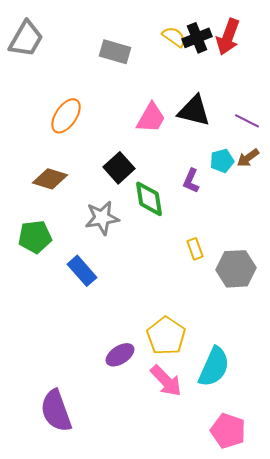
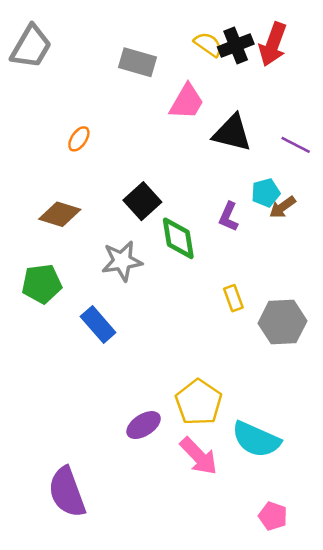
orange ellipse: (66, 116) -> (79, 139), size x0.6
pink trapezoid: (151, 118) -> (187, 102), moved
brown arrow: (248, 158) -> (282, 207), moved
cyan semicircle: (214, 367) -> (256, 439), turned 90
pink pentagon: (228, 431) -> (273, 516), size x0.7

